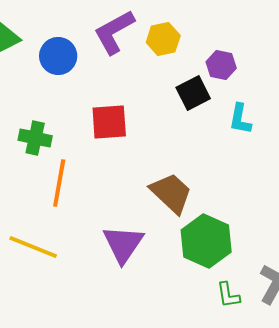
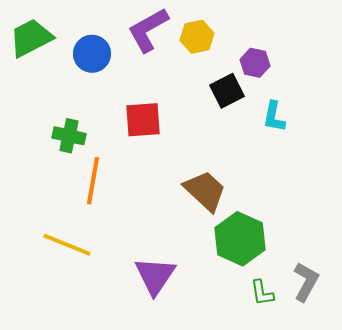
purple triangle: (123, 244) -> (155, 276), moved

